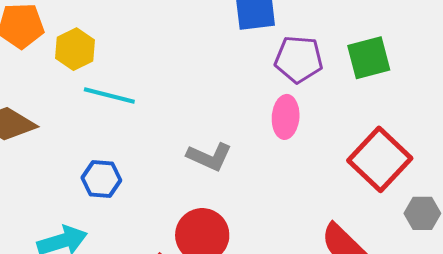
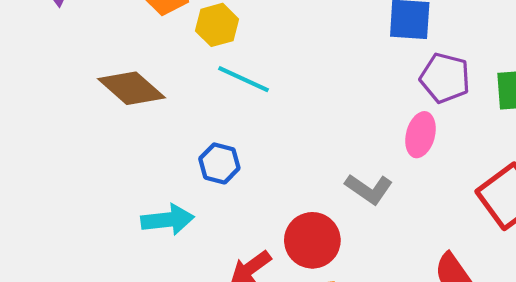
gray L-shape: (209, 157) -> (369, 189), moved

